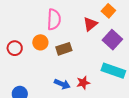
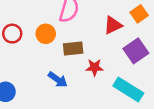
red star: (83, 83) -> (94, 67), moved
blue arrow: (62, 84) -> (58, 80), moved

